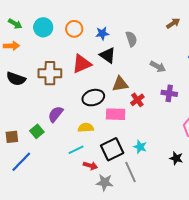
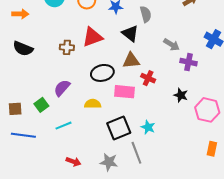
black triangle: (108, 55) -> (130, 33), moved
brown cross: (50, 73) -> (67, 47), moved, size x0.6
purple cross: (169, 93) -> (188, 62), moved
red cross: (137, 100) -> (148, 78), turned -32
cyan line: (76, 150) -> (63, 126), moved
black star: (176, 158) -> (181, 95), moved
blue line: (21, 162) -> (23, 135), turned 50
red arrow: (90, 166) -> (73, 162), moved

